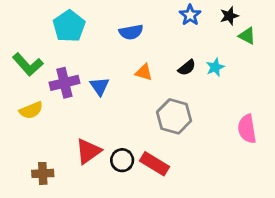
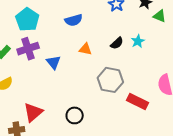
purple cross: (64, 83) -> (28, 49), moved
red triangle: (88, 151) -> (33, 112), moved
red rectangle: (154, 164) -> (137, 102), moved

